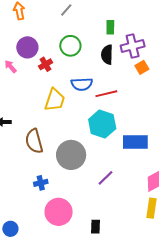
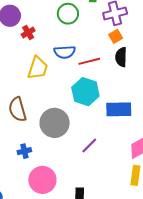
green circle: (70, 46) -> (68, 14), moved
black semicircle: (107, 55) -> (121, 57), moved
orange square: (142, 67) -> (116, 36), moved

